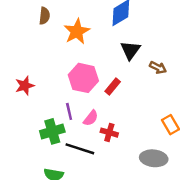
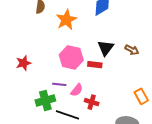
black triangle: (130, 50) -> (106, 48), moved
red rectangle: (113, 86) -> (95, 65), turned 56
purple line: (69, 111) -> (59, 84), turned -72

